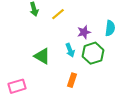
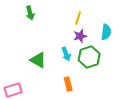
yellow line: (58, 14) -> (78, 18), moved, turned -32
orange rectangle: (72, 80) -> (68, 84), turned -32

